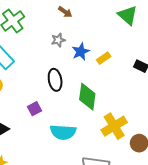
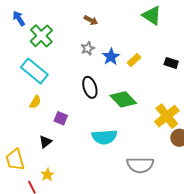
green diamond: (87, 97) -> (123, 99), turned -44
purple square: (35, 109) -> (61, 118), moved, turned -32
yellow cross: (114, 126) -> (167, 116), moved

